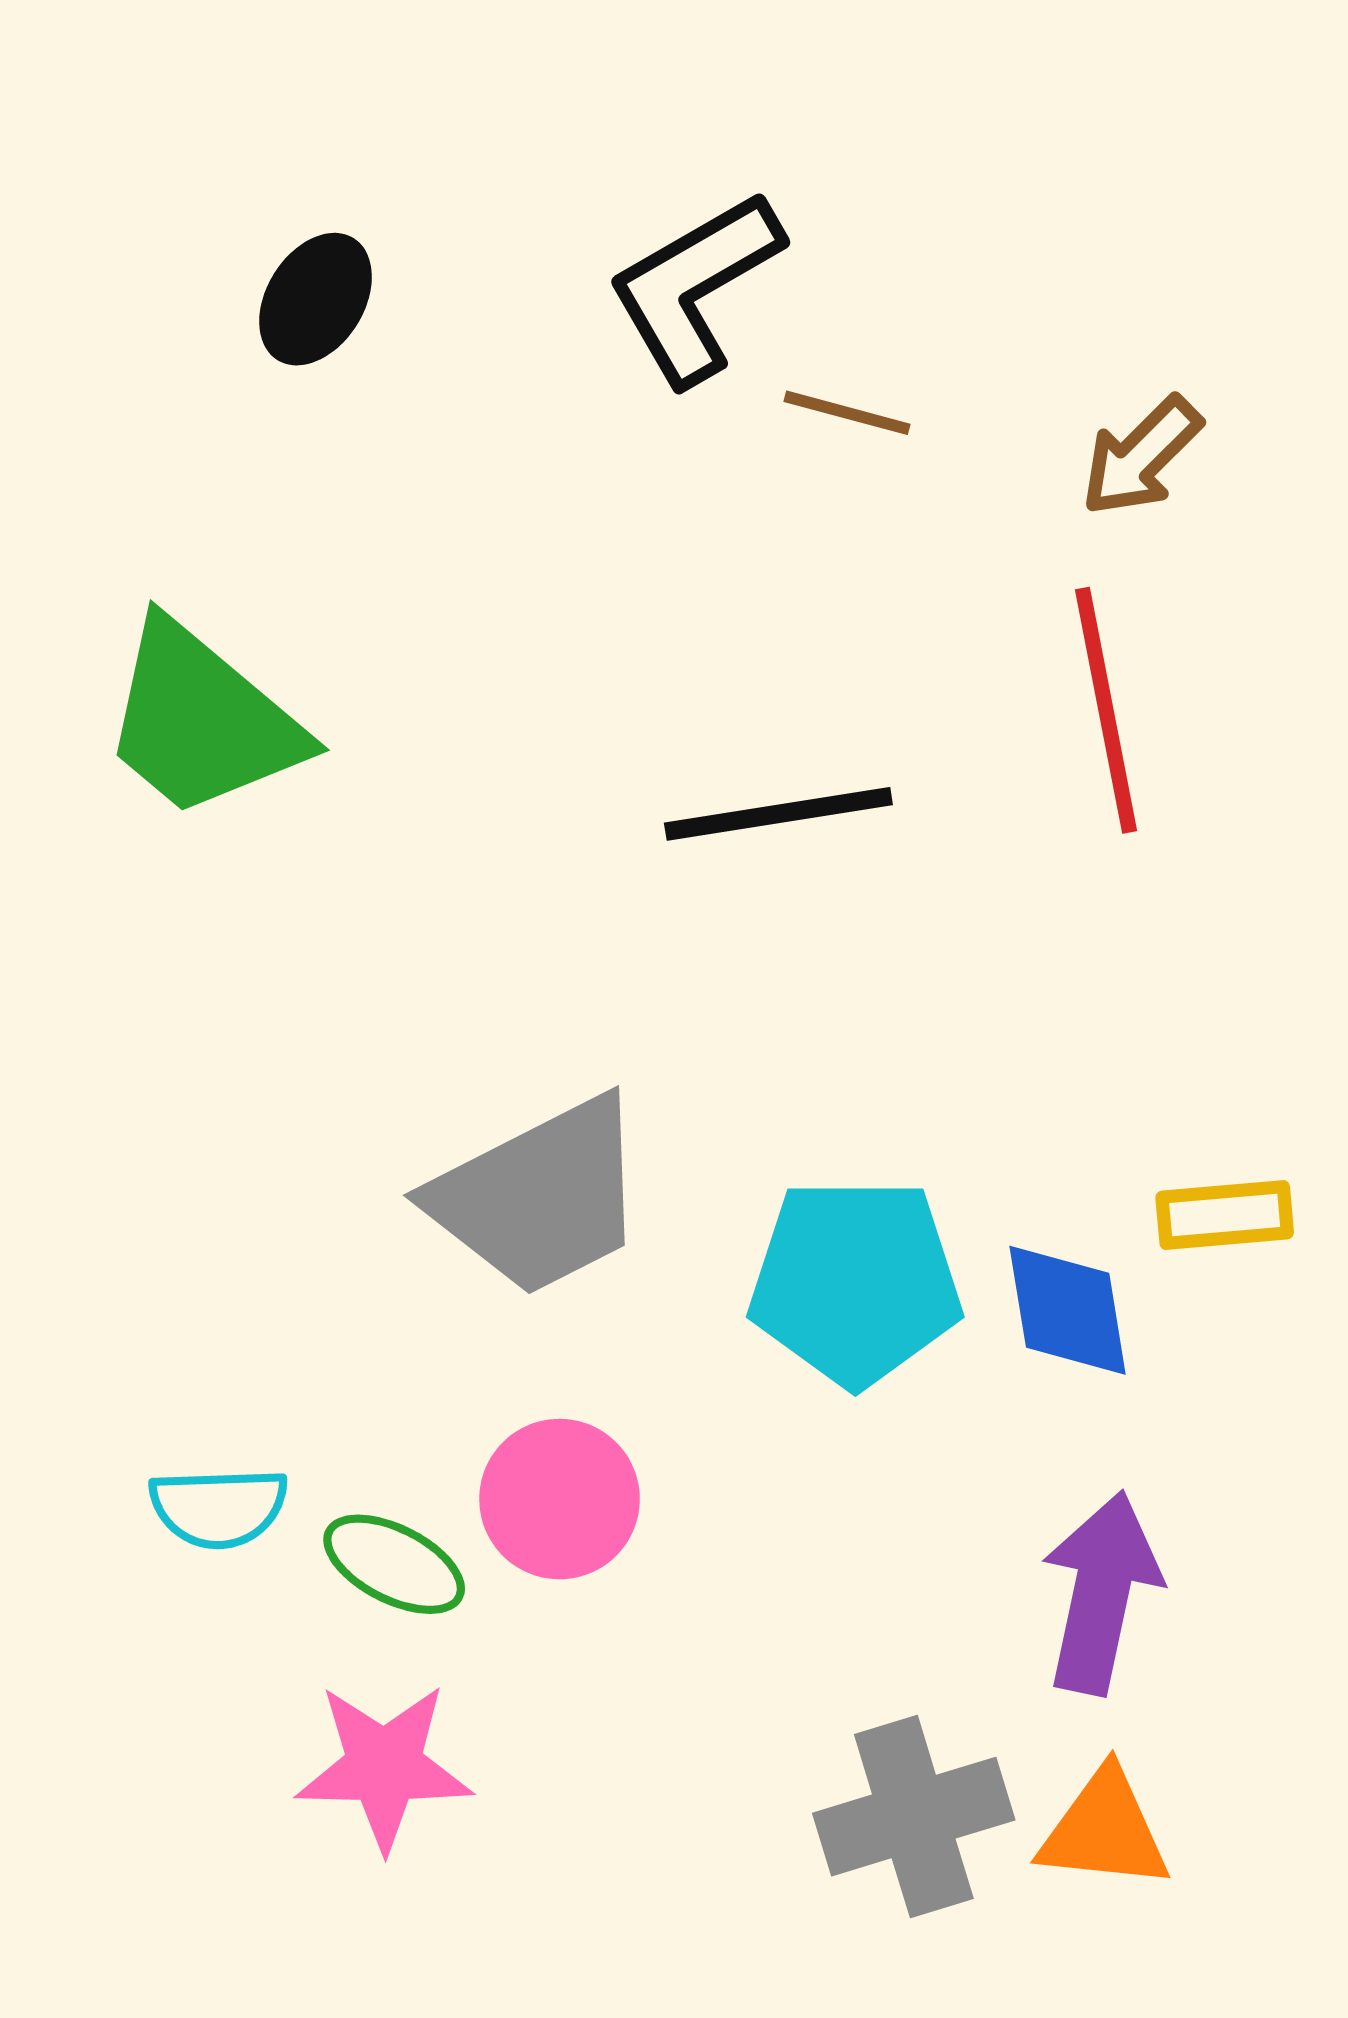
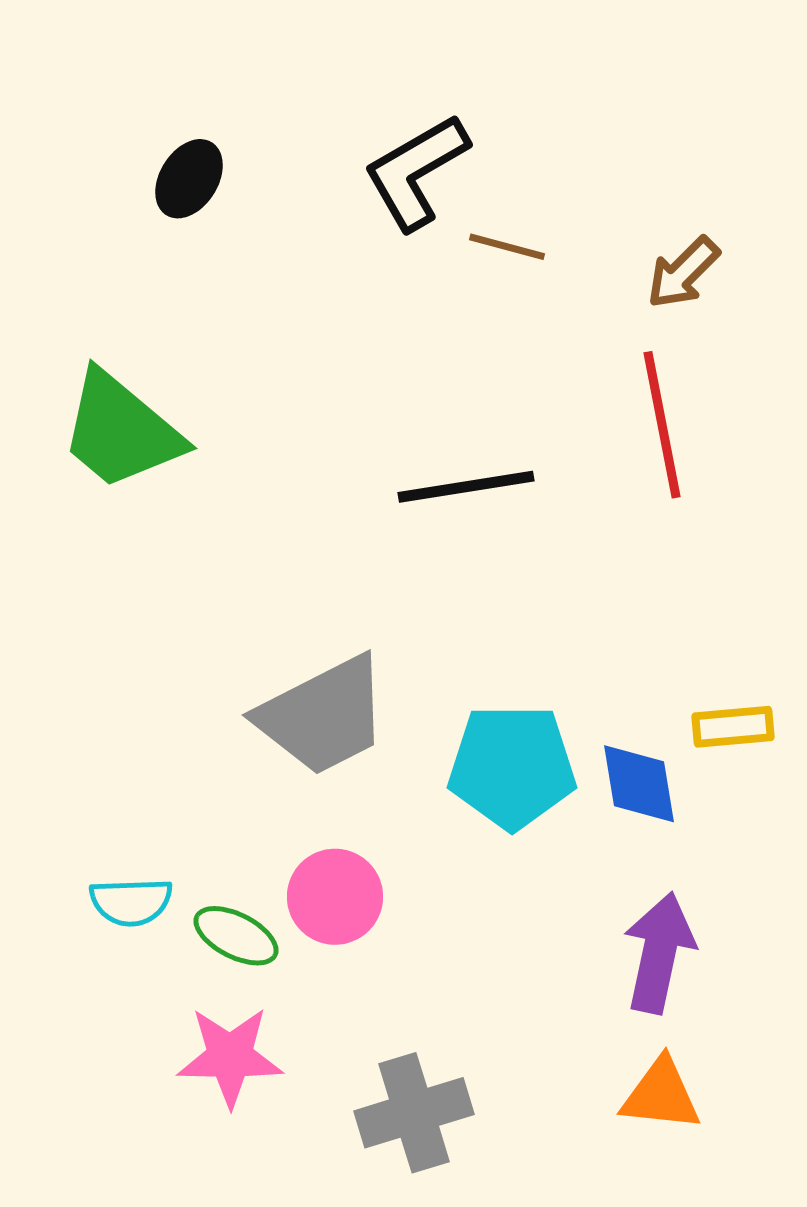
gray cross: (914, 1817) -> (414, 1113), moved

